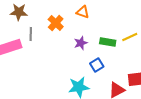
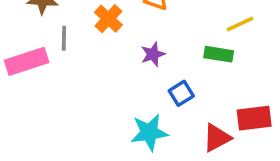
yellow line: (130, 37) -> (240, 24), moved
green rectangle: (108, 42) -> (219, 54), moved

